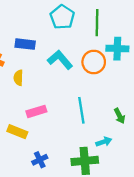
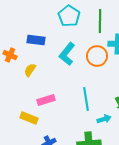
cyan L-shape: (60, 60) -> (67, 54), turned -100
yellow semicircle: (18, 78) -> (30, 70), turned 32
cyan arrow: (104, 142) -> (104, 119), moved

